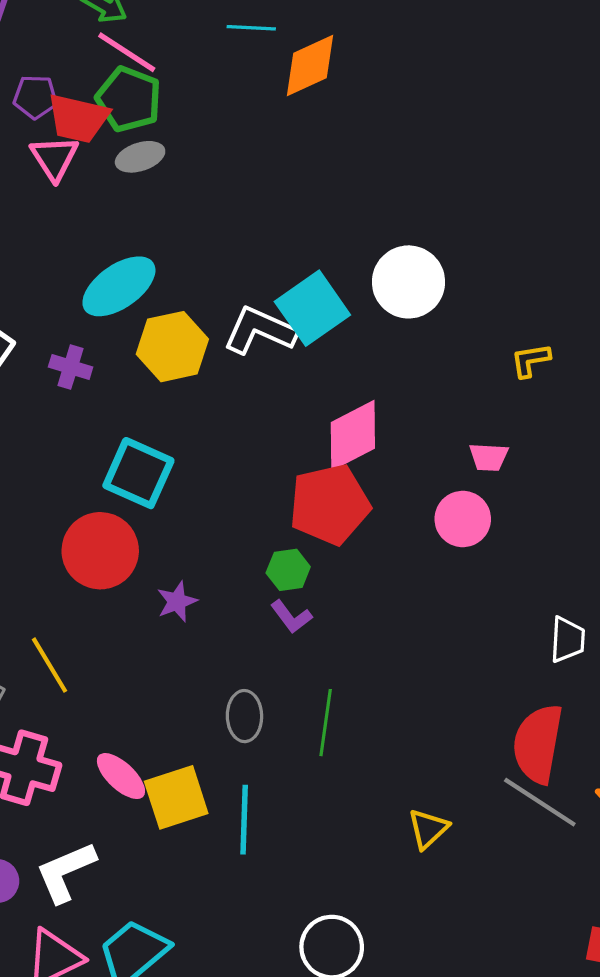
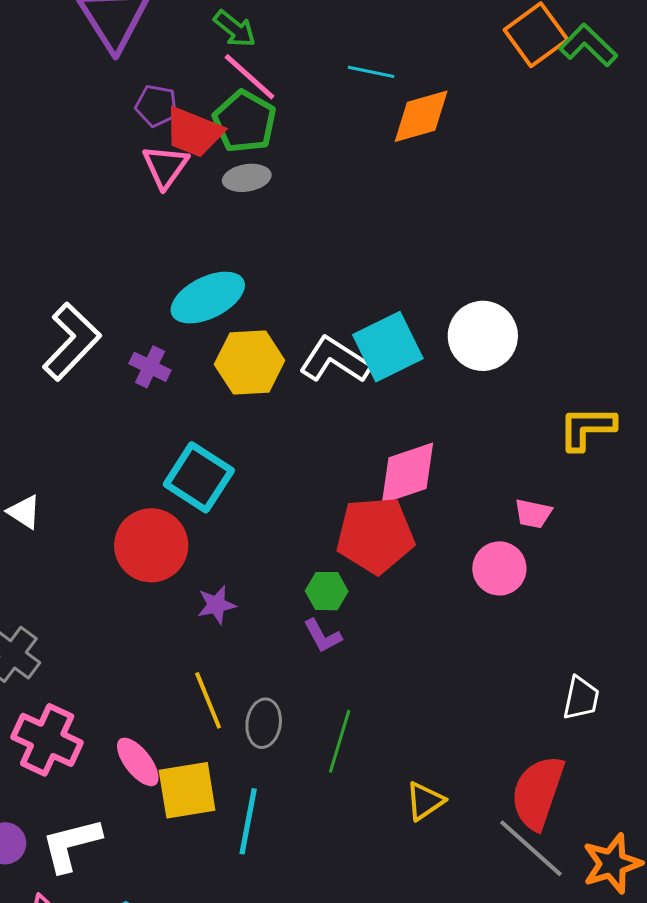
yellow L-shape: (530, 360) -> (587, 428), size x1.5
yellow line: (50, 665) -> (208, 700), moved
yellow triangle: (428, 829) -> (425, 801), moved

